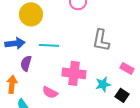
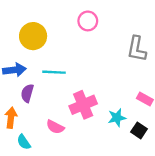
gray L-shape: (101, 40) -> (137, 49), moved
pink cross: (74, 73) -> (83, 105), turned -30

